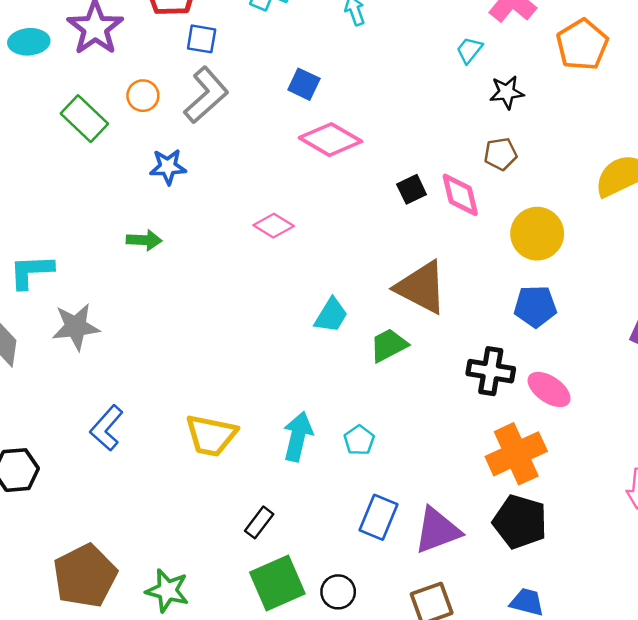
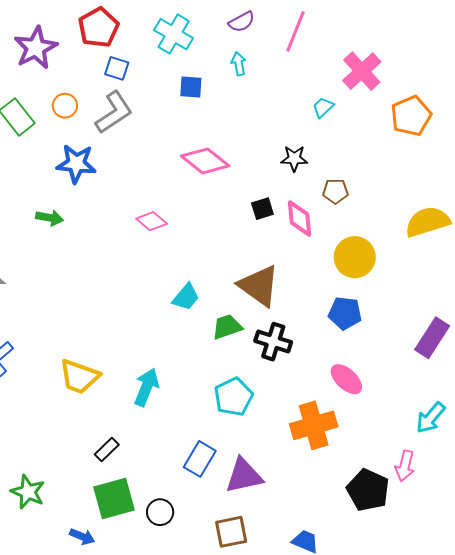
blue square: (304, 84) -> (191, 87), moved, turned -30
black star: (507, 92) -> (294, 158), moved
blue star: (168, 167) -> (76, 164), size x1.4
black cross: (491, 371) -> (273, 342), moved
cyan pentagon: (359, 440) -> (233, 397), moved, size x1.6
black pentagon: (520, 522) -> (368, 490), moved

